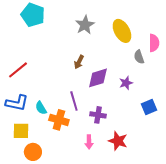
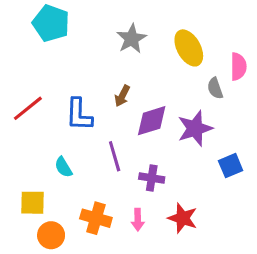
purple star: (126, 83) -> (195, 128), size x1.6
blue L-shape: (17, 103) -> (79, 115), moved, turned 80
orange cross: (59, 120) -> (96, 218), moved

